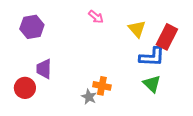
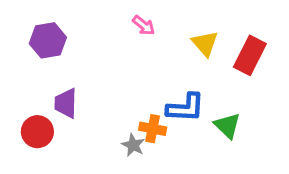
blue L-shape: (152, 57) -> (186, 108), moved

